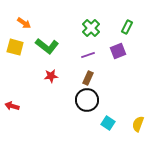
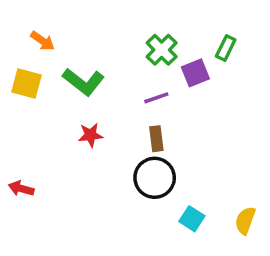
purple square: (118, 51) -> (195, 73), moved
brown rectangle: (88, 78) -> (156, 139), turned -32

